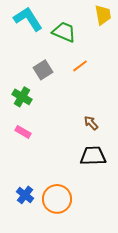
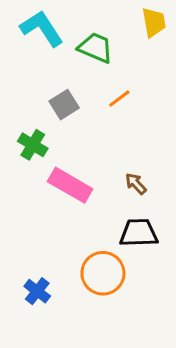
pink rectangle: (23, 132) -> (70, 185), moved, size x1.8
orange circle: (57, 199) -> (103, 273), moved

